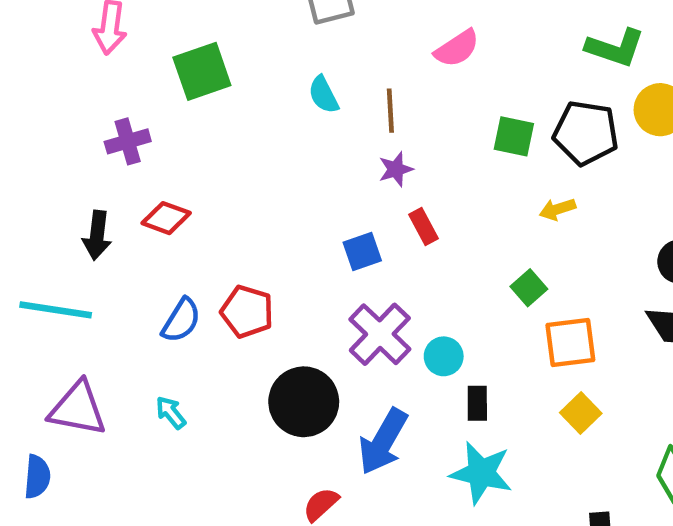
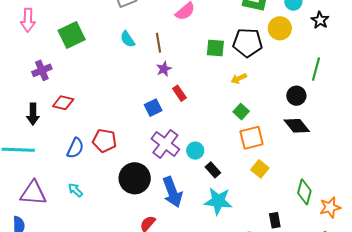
green square: (529, 288) -> (241, 112), moved
black rectangle: (477, 403) -> (213, 170), turned -35
blue arrow: (383, 442) -> (172, 192), turned -44

